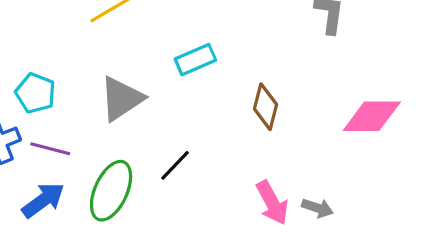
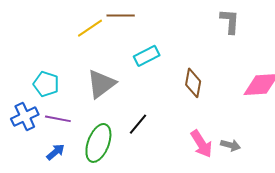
blue arrow: (43, 200) -> (56, 152), size x0.7

